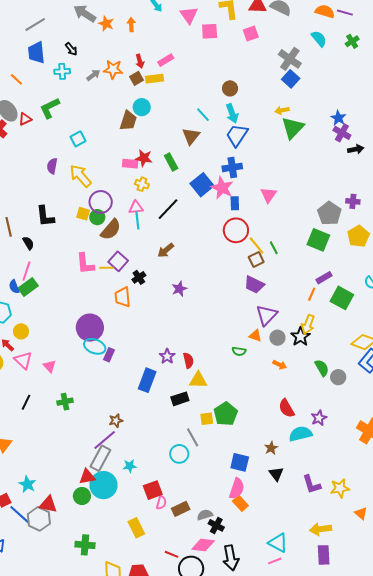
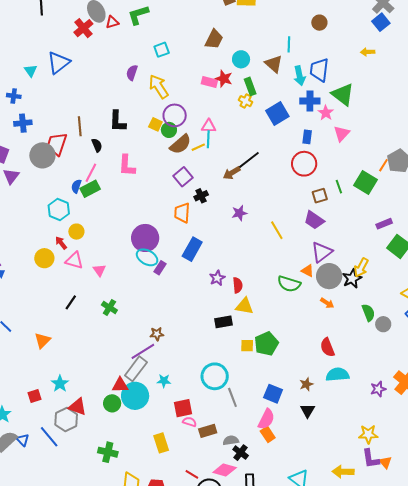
cyan circle: (142, 107) -> (241, 59), moved
cyan arrow: (232, 113) -> (300, 76), moved
cyan line: (203, 115) -> (289, 44), turned 35
green triangle: (293, 128) -> (343, 94), moved, turned -45
blue trapezoid: (237, 135) -> (319, 70), turned -35
brown triangle: (191, 136) -> (274, 64), turned -36
yellow cross: (142, 184) -> (246, 101), moved
pink star: (222, 188) -> (326, 113), moved, size x0.7
black line: (168, 209) -> (248, 161), moved
green square: (318, 240) -> (365, 182), moved
yellow line: (257, 245) -> (277, 230), moved
pink L-shape: (85, 264) -> (127, 166), moved
yellow line: (106, 268) -> (198, 147), moved, turned -32
blue semicircle: (14, 287) -> (76, 186), turned 32
orange line: (312, 294) -> (383, 165), moved
gray circle: (277, 338) -> (329, 276), size x1.6
green semicircle: (239, 351) -> (289, 284), size x1.6
pink triangle: (23, 360) -> (74, 260), turned -36
blue rectangle: (147, 380) -> (192, 249), moved
green cross: (65, 402) -> (109, 308), turned 35
purple star: (319, 418) -> (378, 389), moved
gray line: (193, 437) -> (232, 397), moved
cyan circle: (179, 454) -> (215, 376), size x1.4
purple L-shape: (312, 484) -> (371, 459), moved
pink semicircle: (161, 503) -> (190, 422), turned -96
blue line: (20, 515) -> (49, 437), moved

